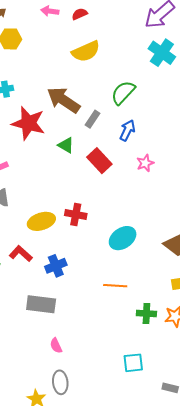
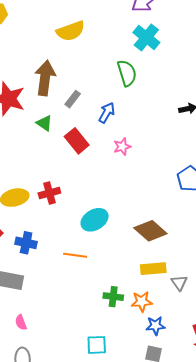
green semicircle: (123, 93) -> (127, 73), moved, turned 116
brown arrow: (64, 100) -> (45, 78), turned 60
red cross: (76, 214) -> (49, 193), turned -30
blue cross: (56, 266) -> (26, 243), turned 30
orange line: (115, 286) -> (75, 255), moved

